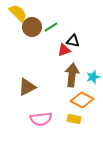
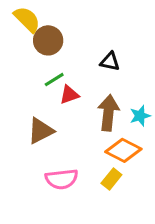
green line: (51, 27) -> (54, 80), moved
red triangle: (64, 50) -> (69, 95), moved
yellow rectangle: (74, 119) -> (111, 179), turned -64

